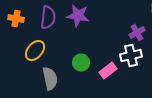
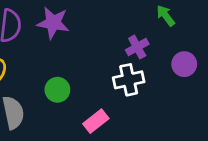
pink rectangle: (108, 71) -> (96, 121), moved

